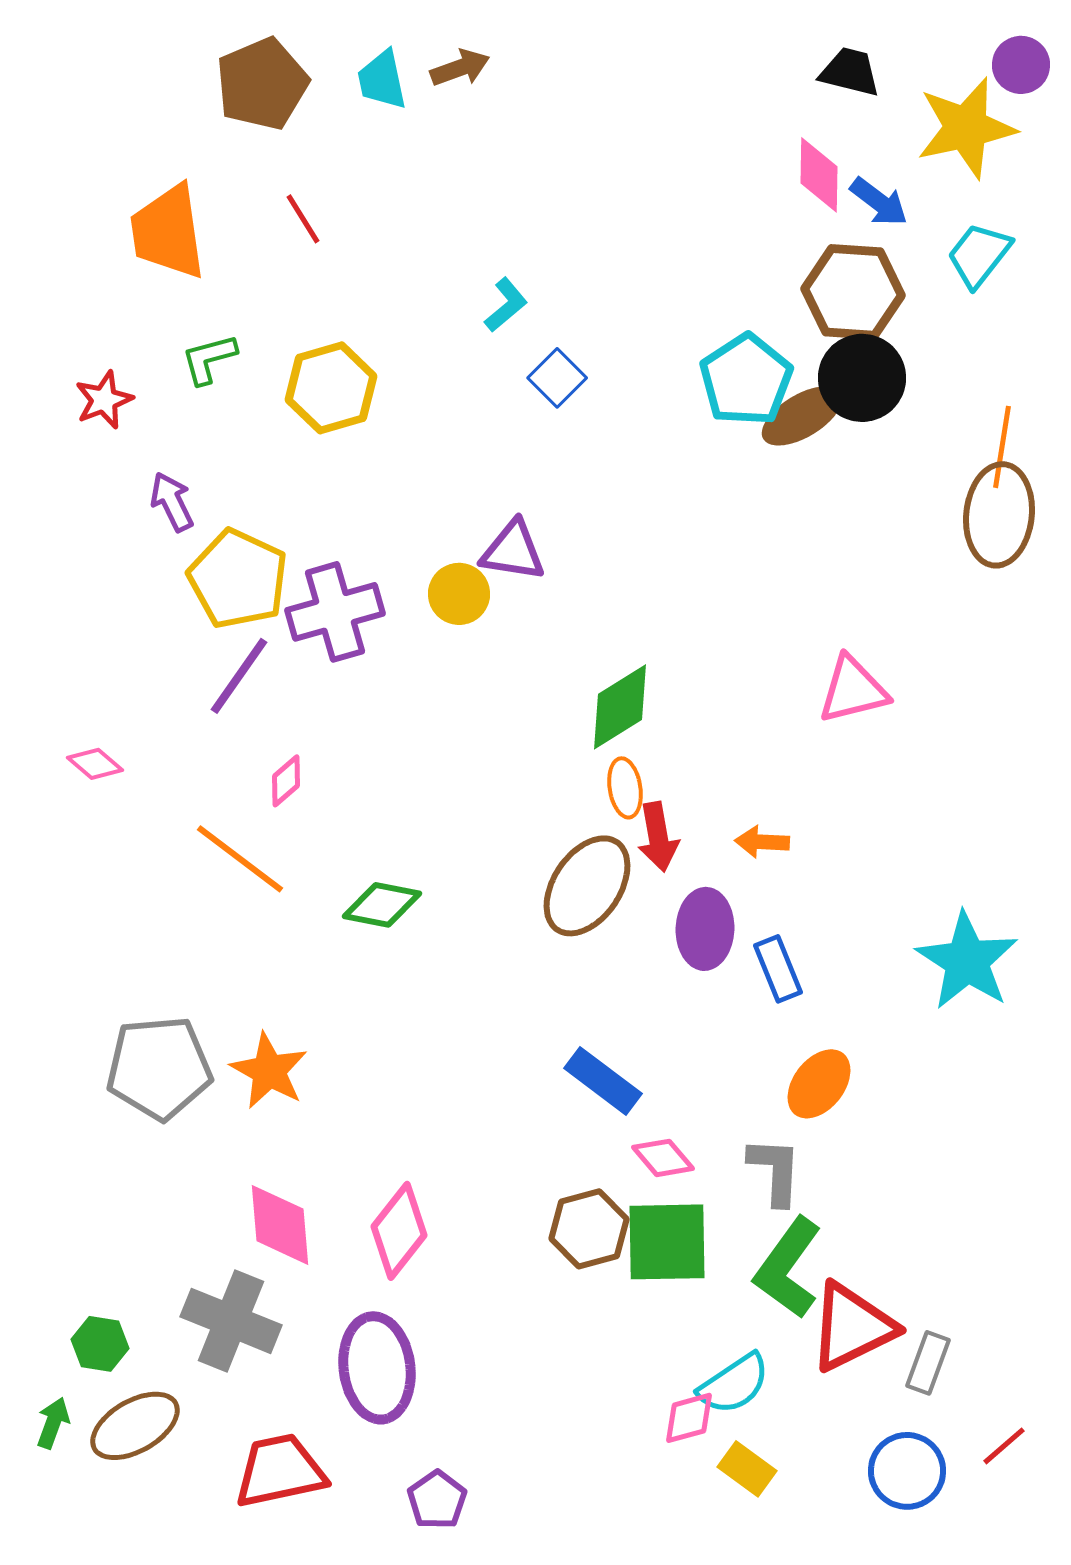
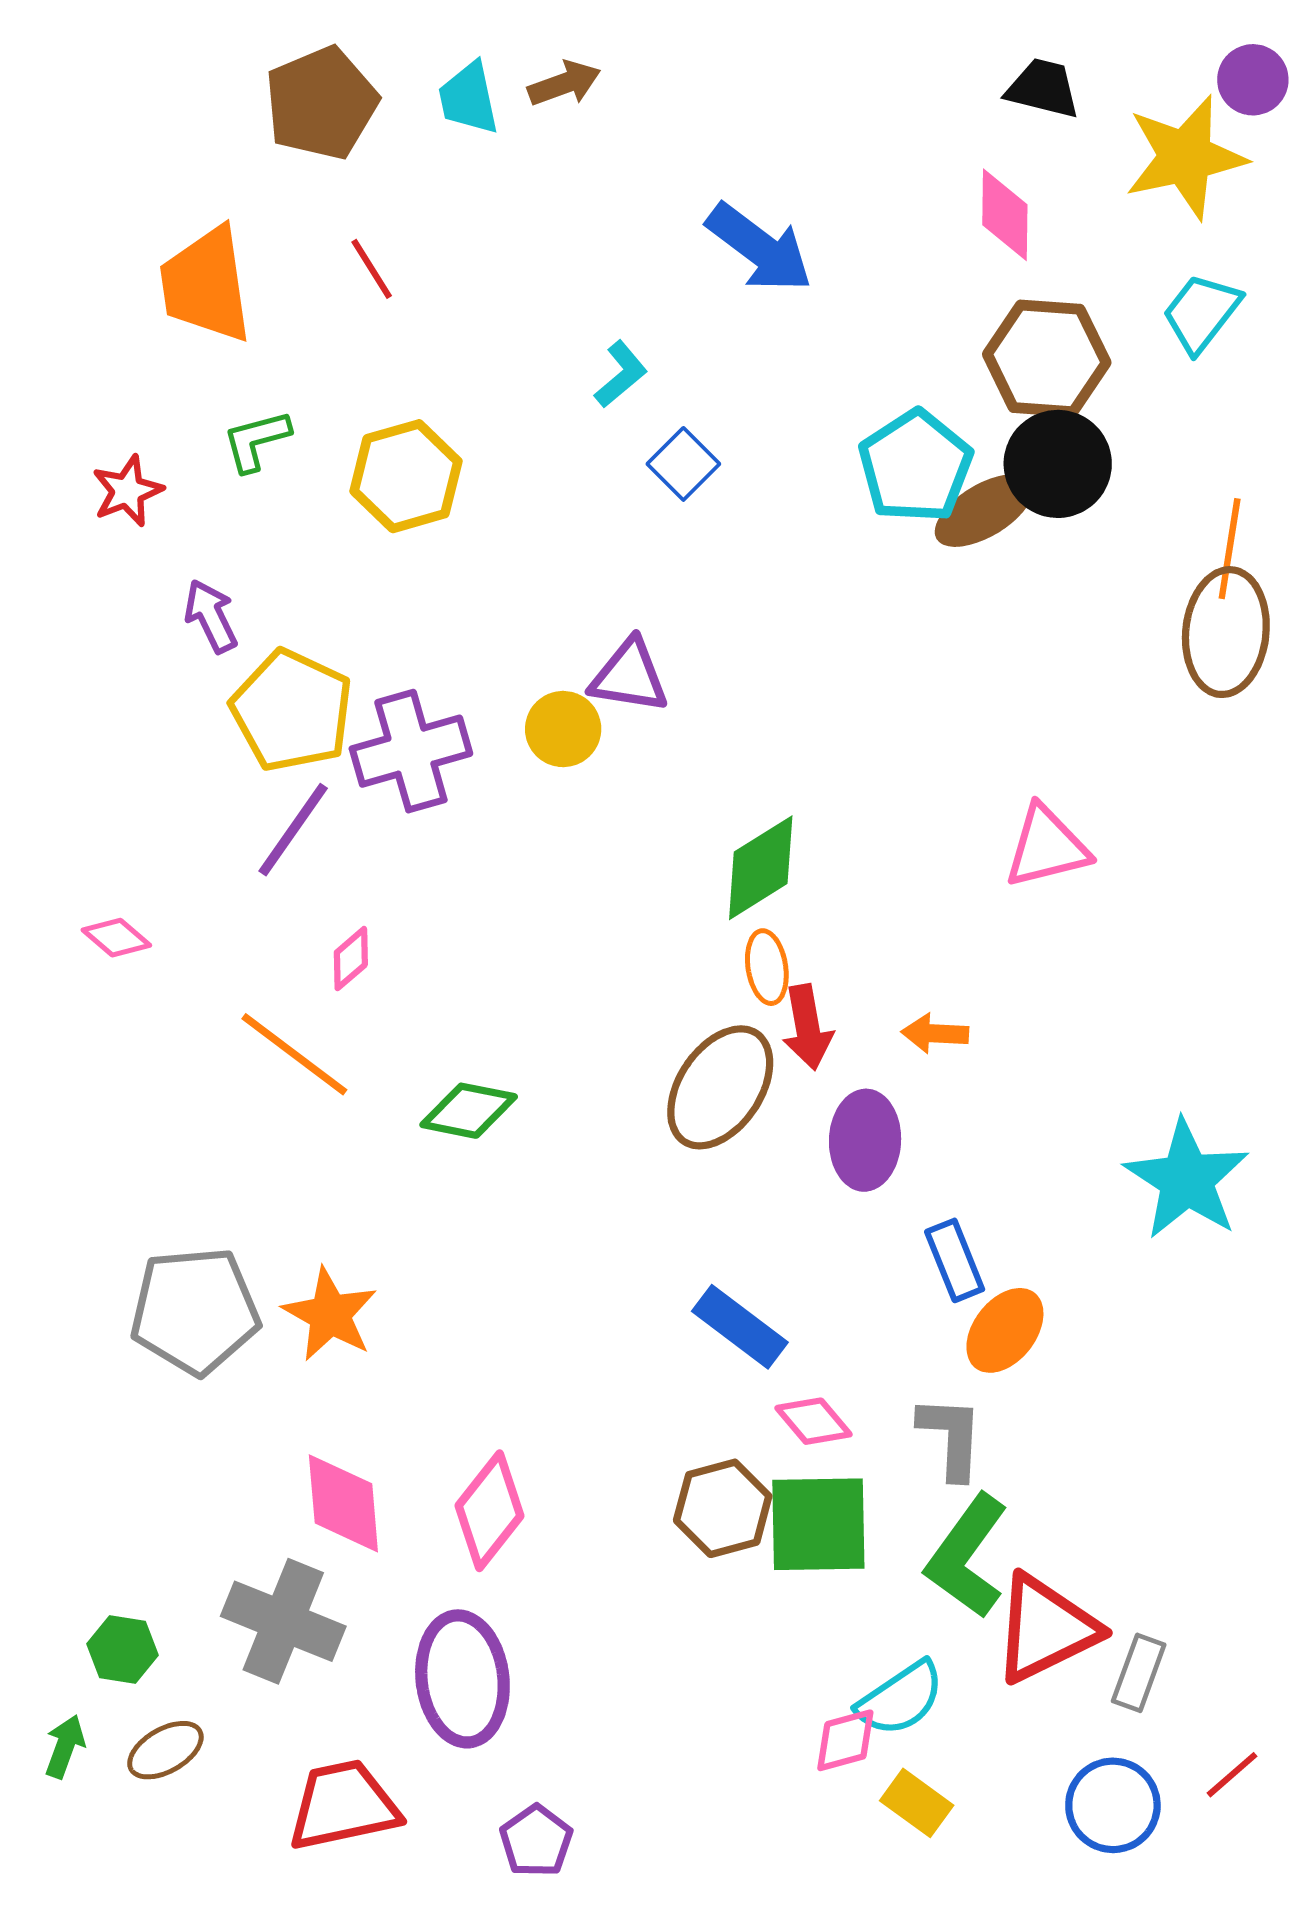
blue arrow: (879, 202) -> (759, 248), moved, size x1.5
blue rectangle: (778, 969) -> (955, 1260), moved
brown ellipse: (135, 1426) -> (165, 1750), size x0.7

